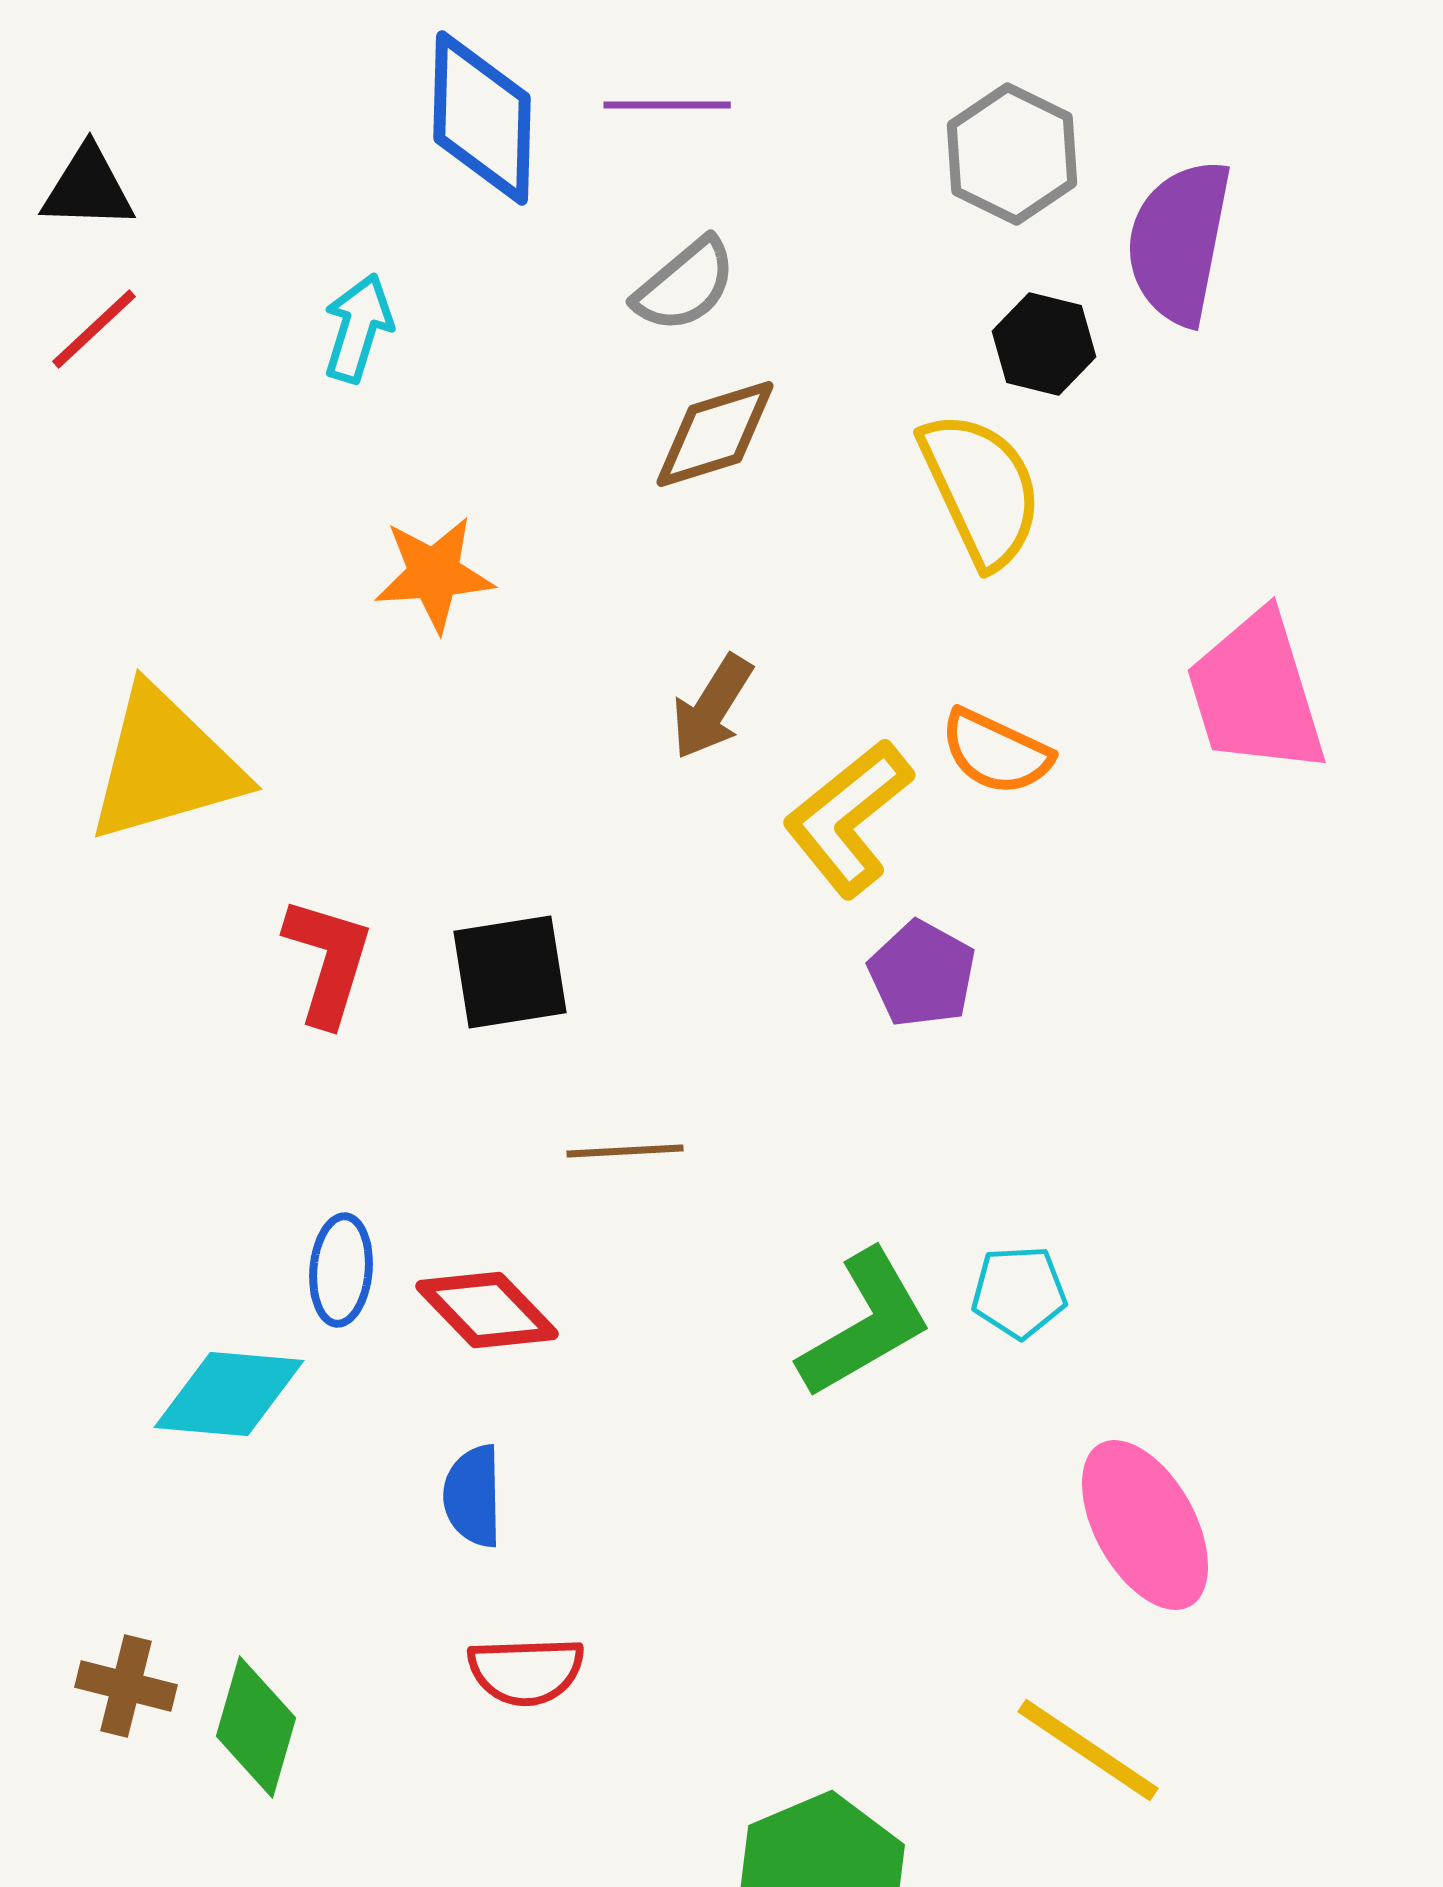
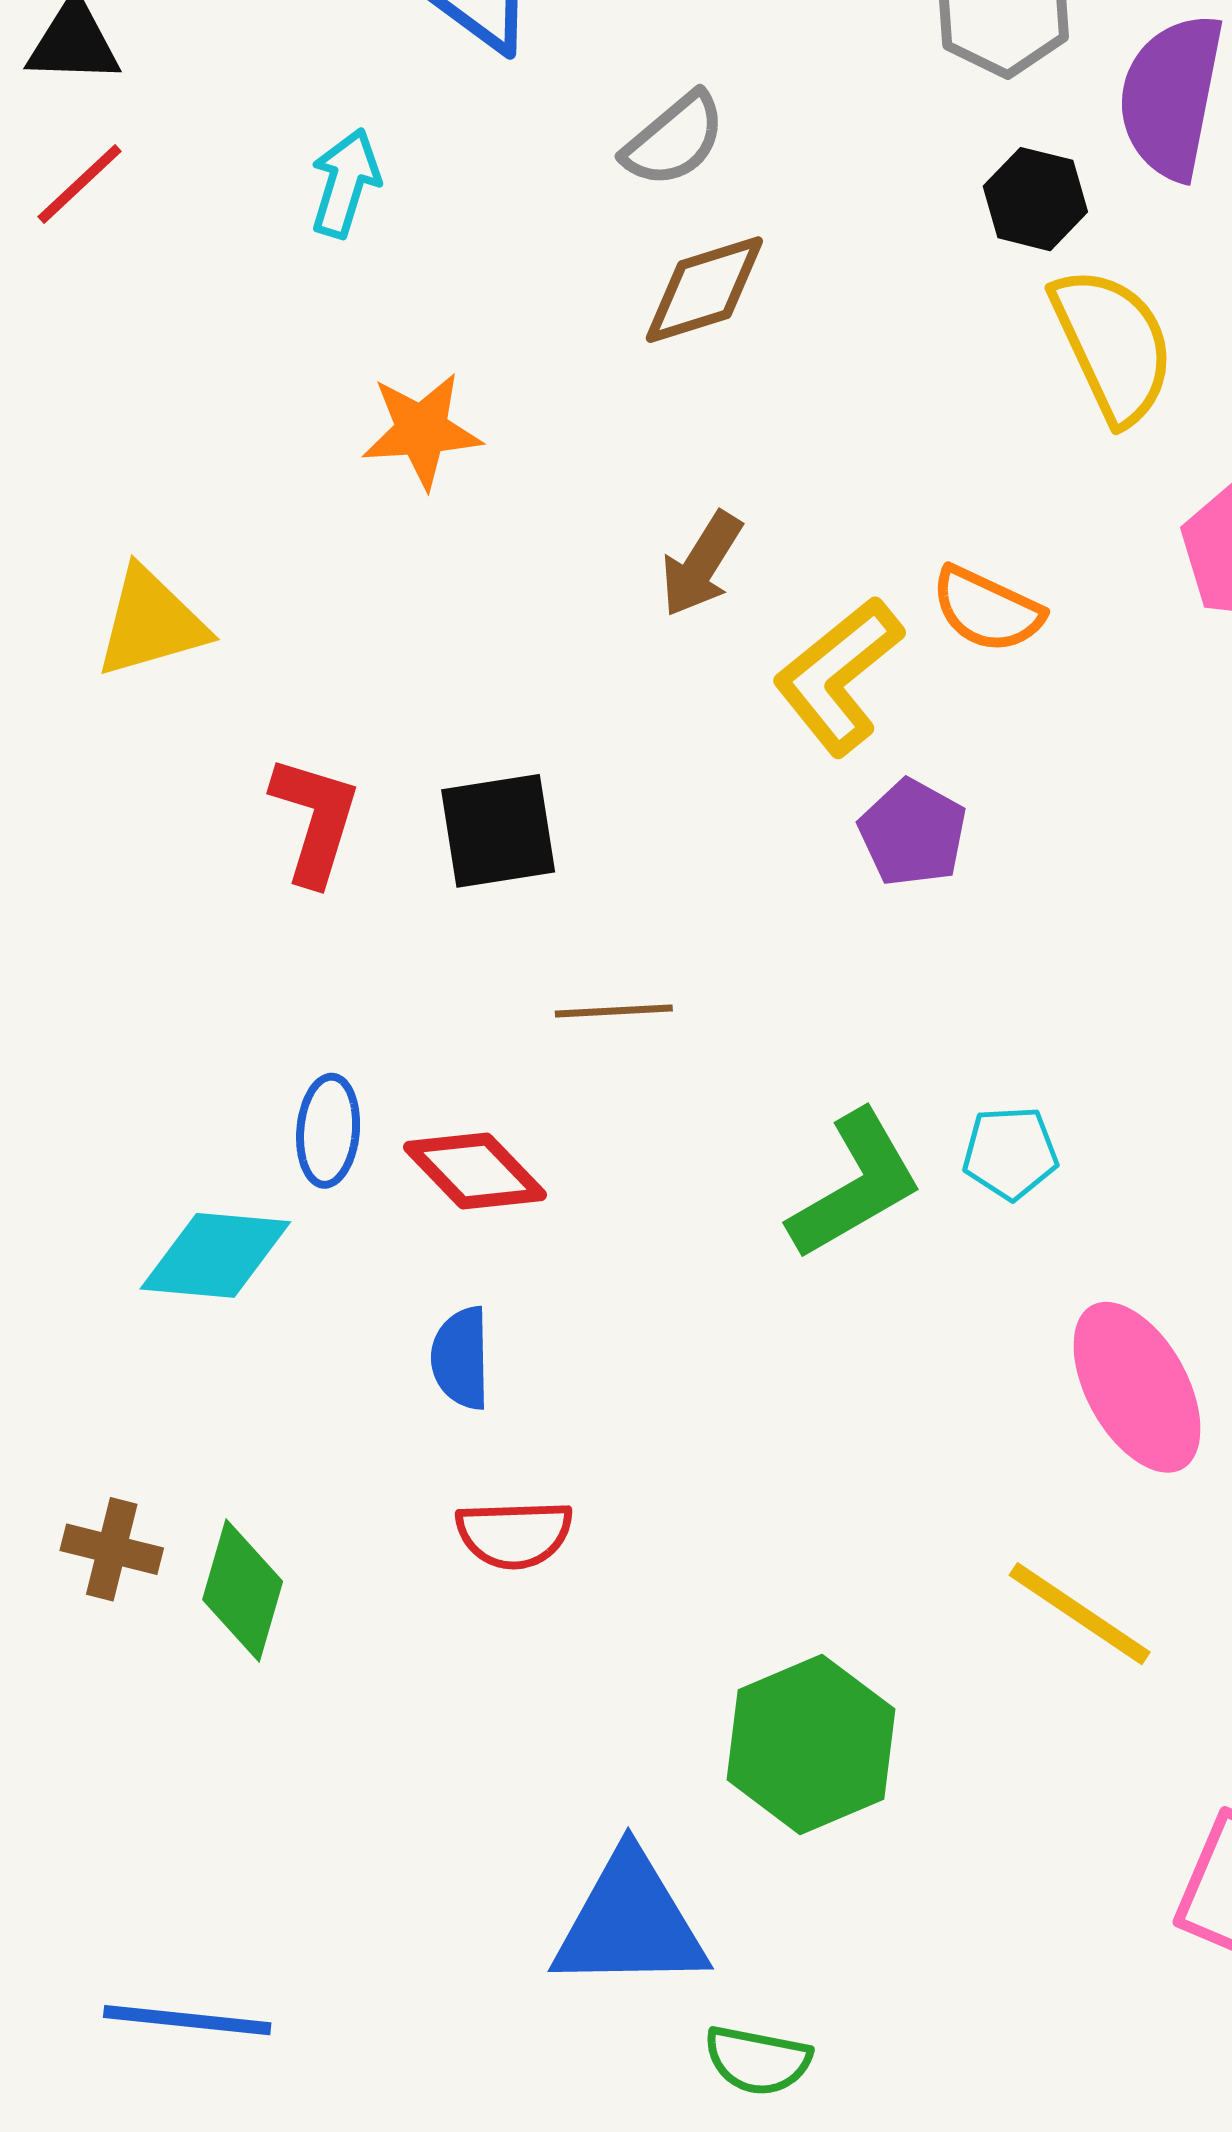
yellow semicircle: (981, 489) -> (1113, 345), moved
yellow triangle: (165, 765) -> (151, 623), size x0.7

